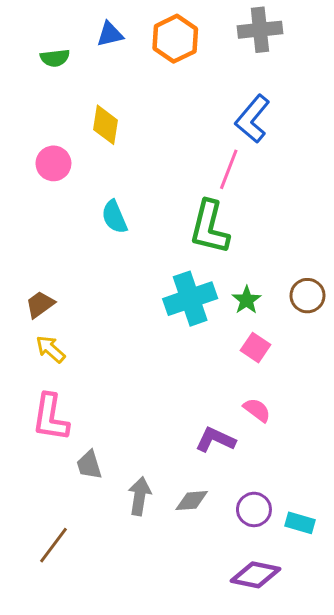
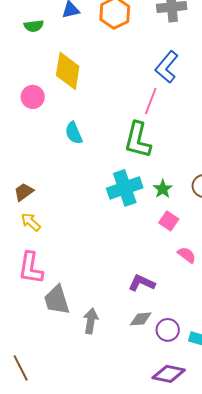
yellow diamond: (105, 125) -> (68, 71), size x1.4
pink semicircle: (257, 410) -> (187, 255), moved
gray trapezoid: (89, 465) -> (57, 300), size x1.5
gray diamond: (192, 501) -> (141, 319), moved
brown line: (53, 545) -> (21, 368), moved, turned -64

